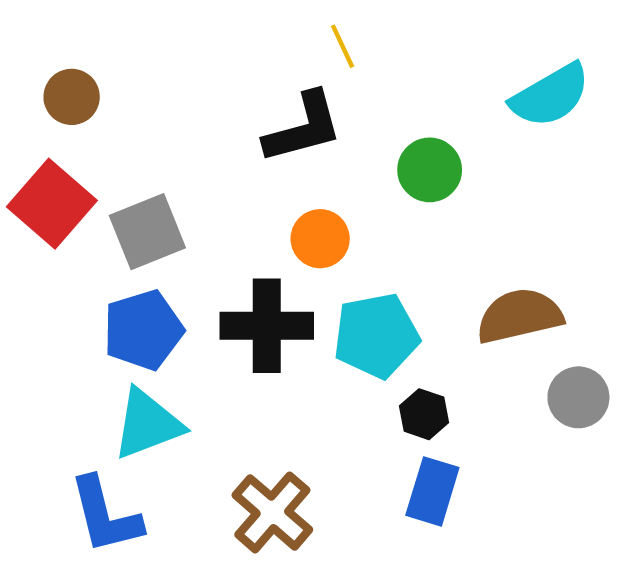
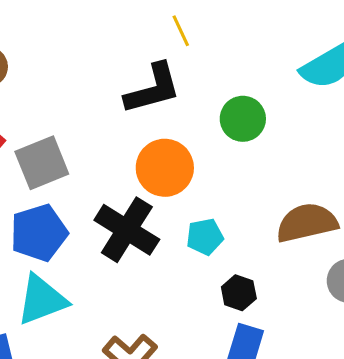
orange circle: (320, 239) -> (165, 168), size x1.4
black cross: (267, 326) -> (127, 230), turned 32
cyan pentagon: (376, 336) -> (205, 237), size x0.6

